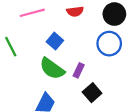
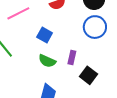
green semicircle: (52, 69) -> (47, 61), size x0.7

